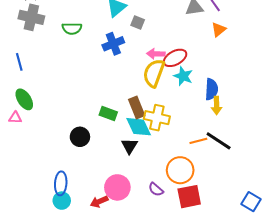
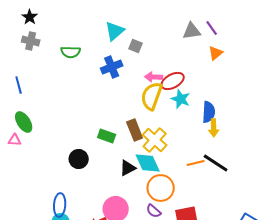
gray cross: (31, 17) -> (31, 41), size x0.7
yellow cross: (157, 118) -> (155, 140), turned 30
cyan diamond: (139, 127) -> (148, 163), moved
black triangle: (130, 146) -> (128, 168), turned 30
orange circle: (180, 170) -> (161, 188), moved

